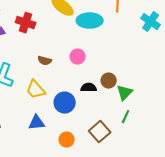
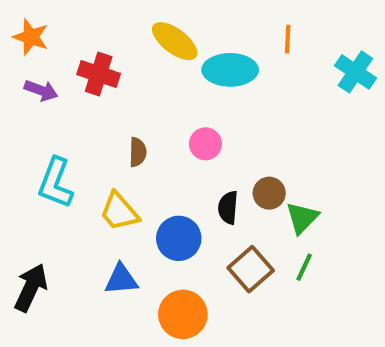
brown semicircle: (45, 61) -> (138, 152), turned -104
black semicircle: (89, 88) -> (228, 208), turned -84
brown square: (100, 132) -> (251, 269), moved
orange circle: (67, 140) -> (183, 314), size x1.5

